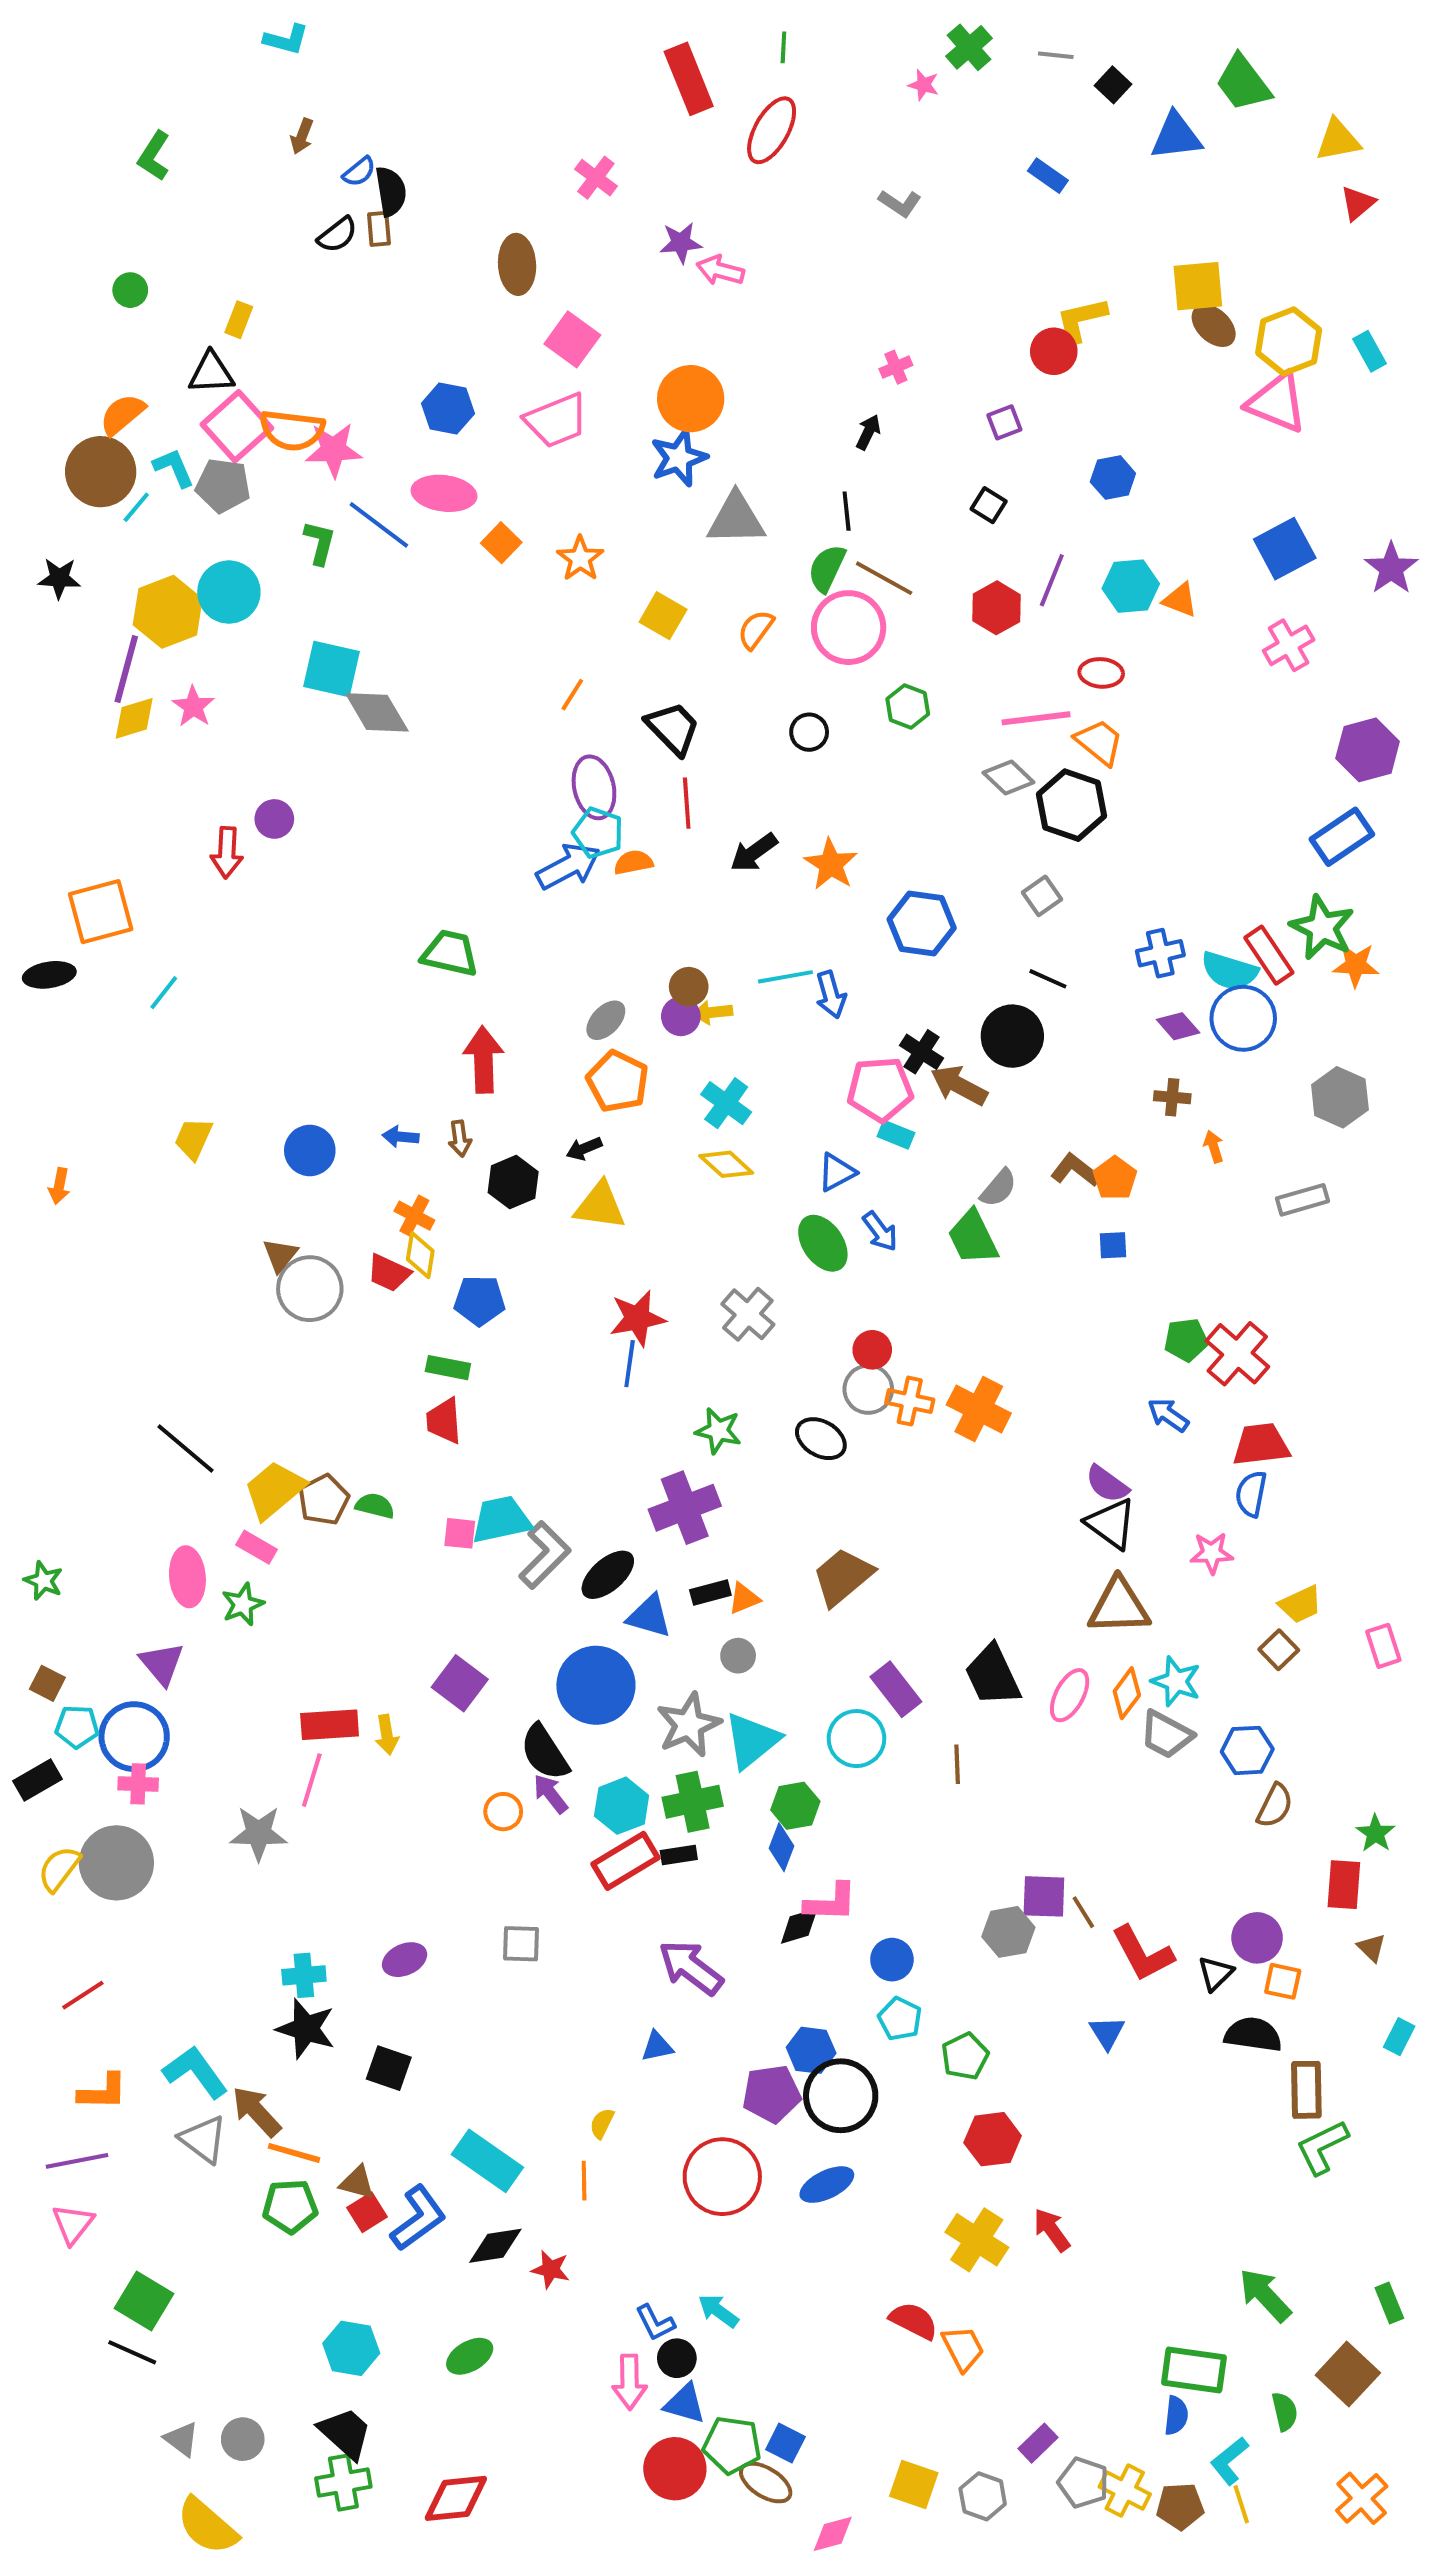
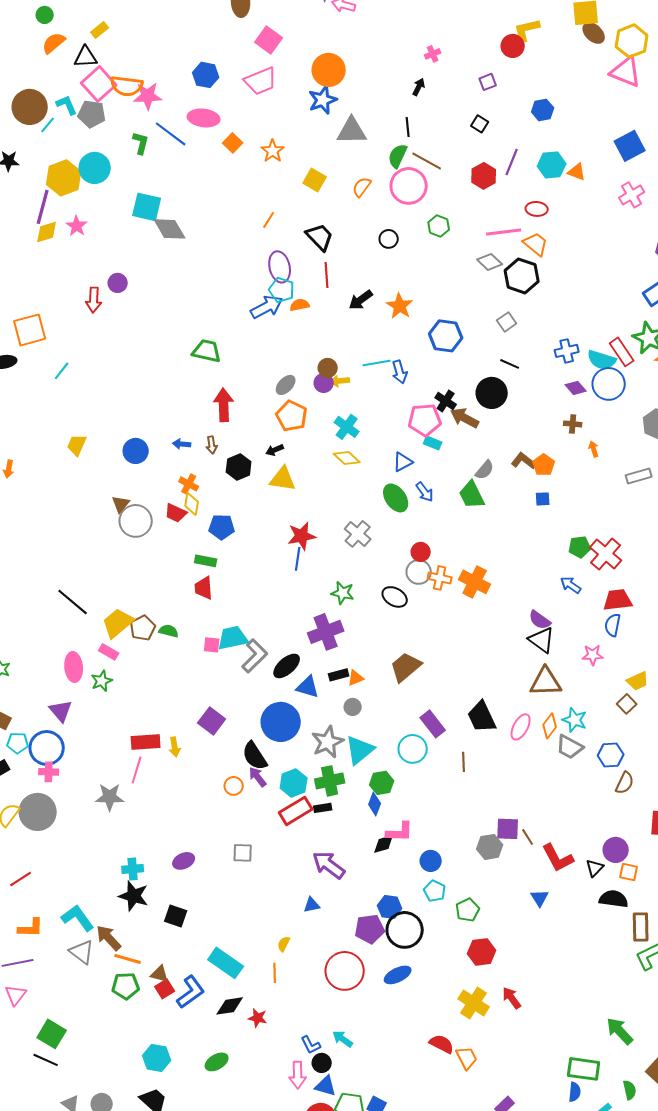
yellow rectangle: (239, 320) -> (100, 30), turned 30
orange semicircle: (122, 414) -> (54, 43), moved

